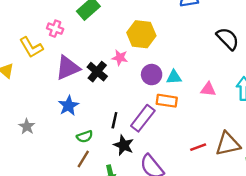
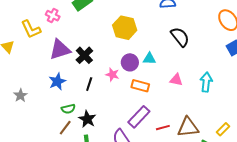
black semicircle: (228, 39) -> (180, 37), moved
pink star: (120, 58) -> (112, 75), moved
cyan triangle: (174, 77) -> (149, 59), moved
purple rectangle: (143, 118) -> (139, 117), moved
black line: (114, 120) -> (89, 84), moved
black star: (124, 145) -> (87, 119), moved

